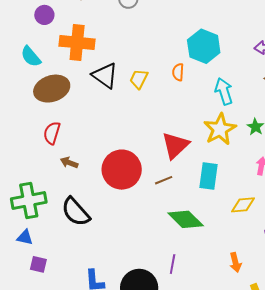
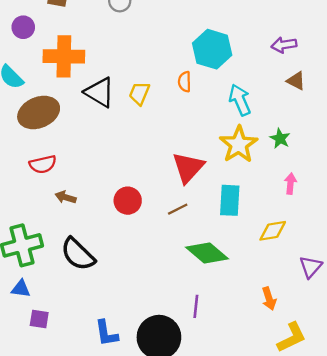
red semicircle: (52, 133) -> (43, 164), turned -115
red circle: (122, 170) -> (128, 201), size x0.6

